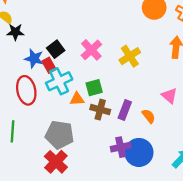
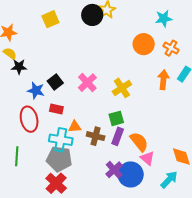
red rectangle: (49, 65) -> (56, 109), moved, turned -48
cyan cross: (59, 81) -> (61, 140), moved, turned 35
green square: (94, 88) -> (116, 118), moved
pink triangle: (169, 96) -> (147, 158), moved
orange semicircle: (149, 116) -> (139, 142), size x1.5
purple cross: (121, 147) -> (114, 170), turned -30

